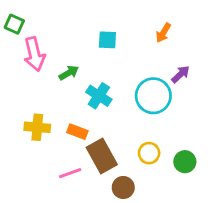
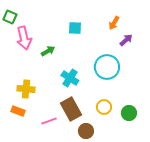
purple arrow: (181, 74) -> (126, 40), moved
cyan cross: (99, 96) -> (70, 78), moved
orange rectangle: (77, 132) -> (18, 111), moved

